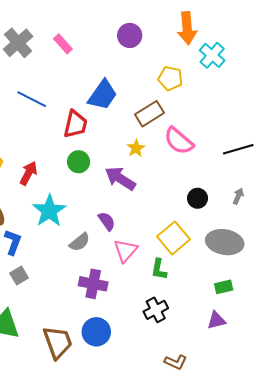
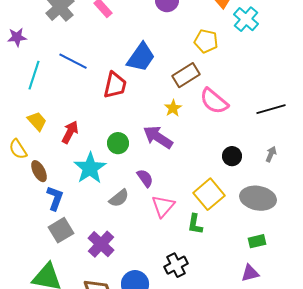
green circle: (79, 162) -> (118, 143), moved
gray square: (19, 275) -> (61, 230), size x1.4
purple cross: (93, 284) -> (101, 244), moved, turned 32
black cross: (156, 310) -> (176, 265), moved

